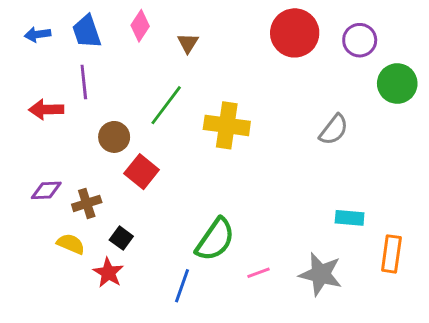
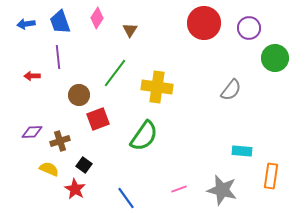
red arrow: (46, 110) -> (32, 76), size x0.7
red square: (142, 172) -> (98, 119), turned 30
green semicircle: (215, 239) -> (144, 136), moved
blue line: (182, 286) -> (126, 198), turned -55

